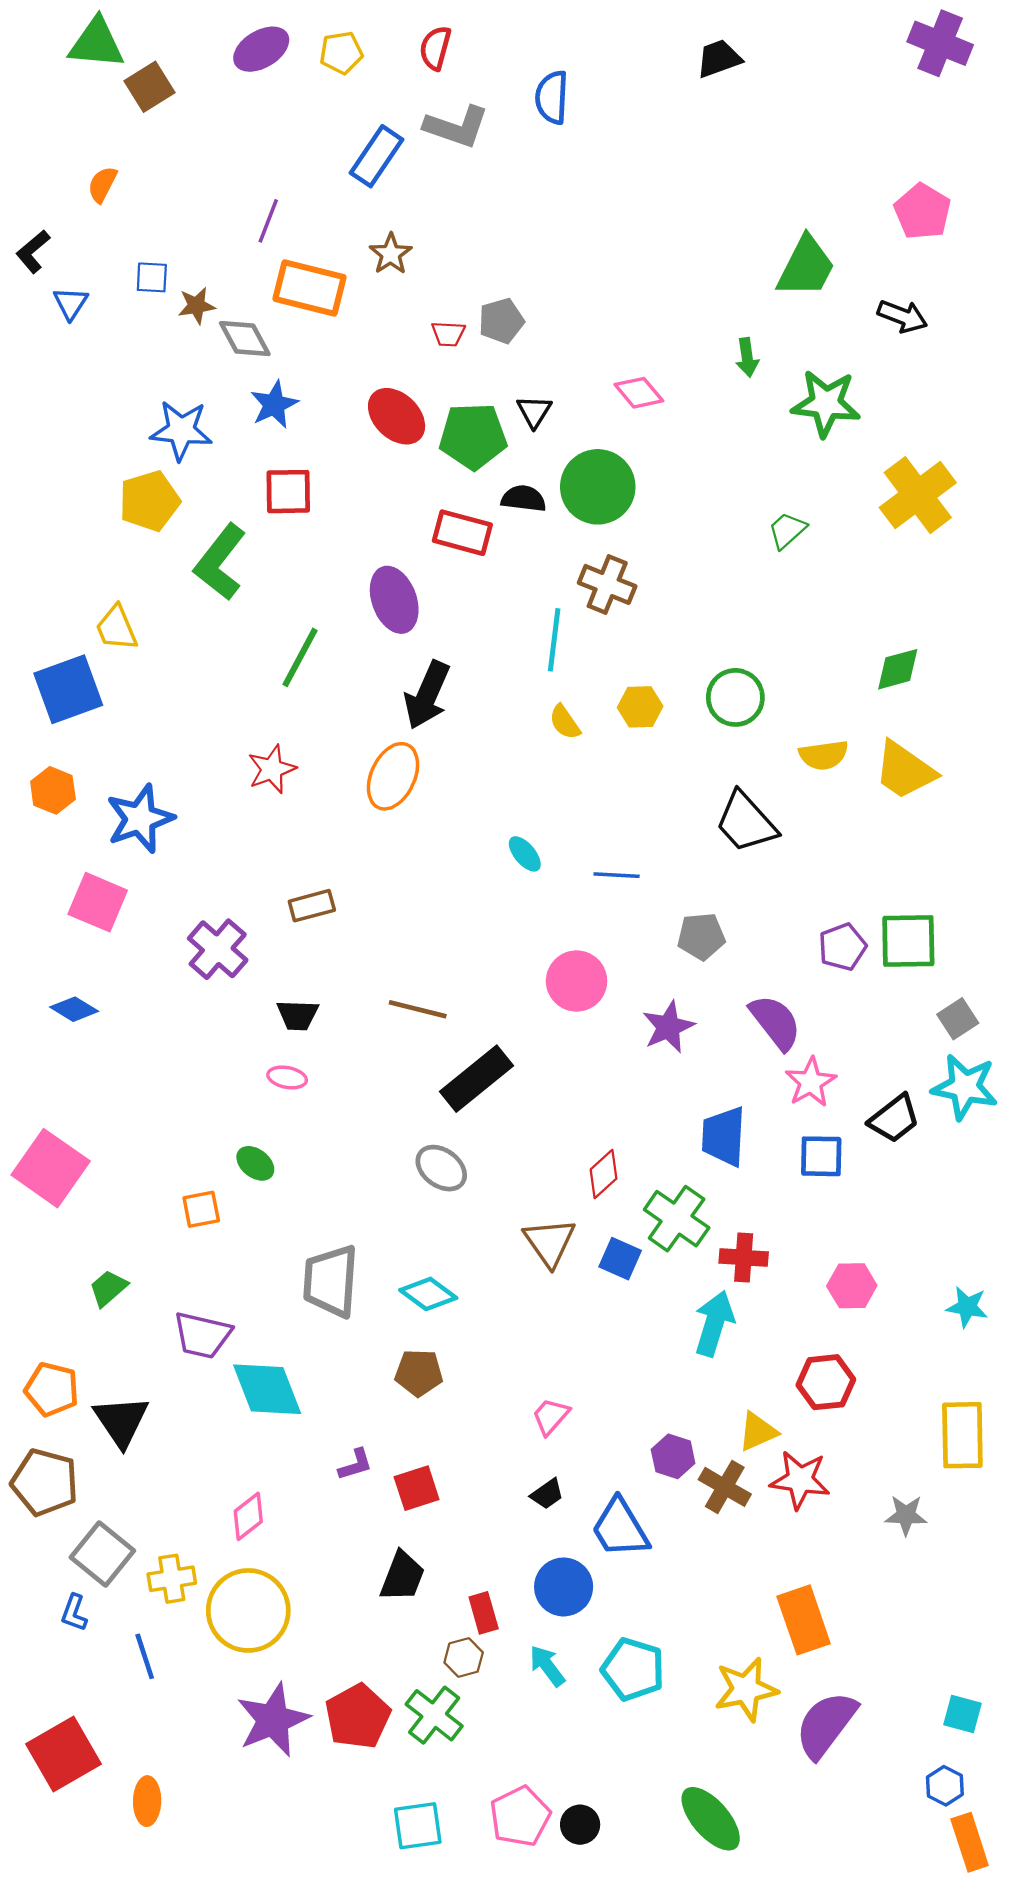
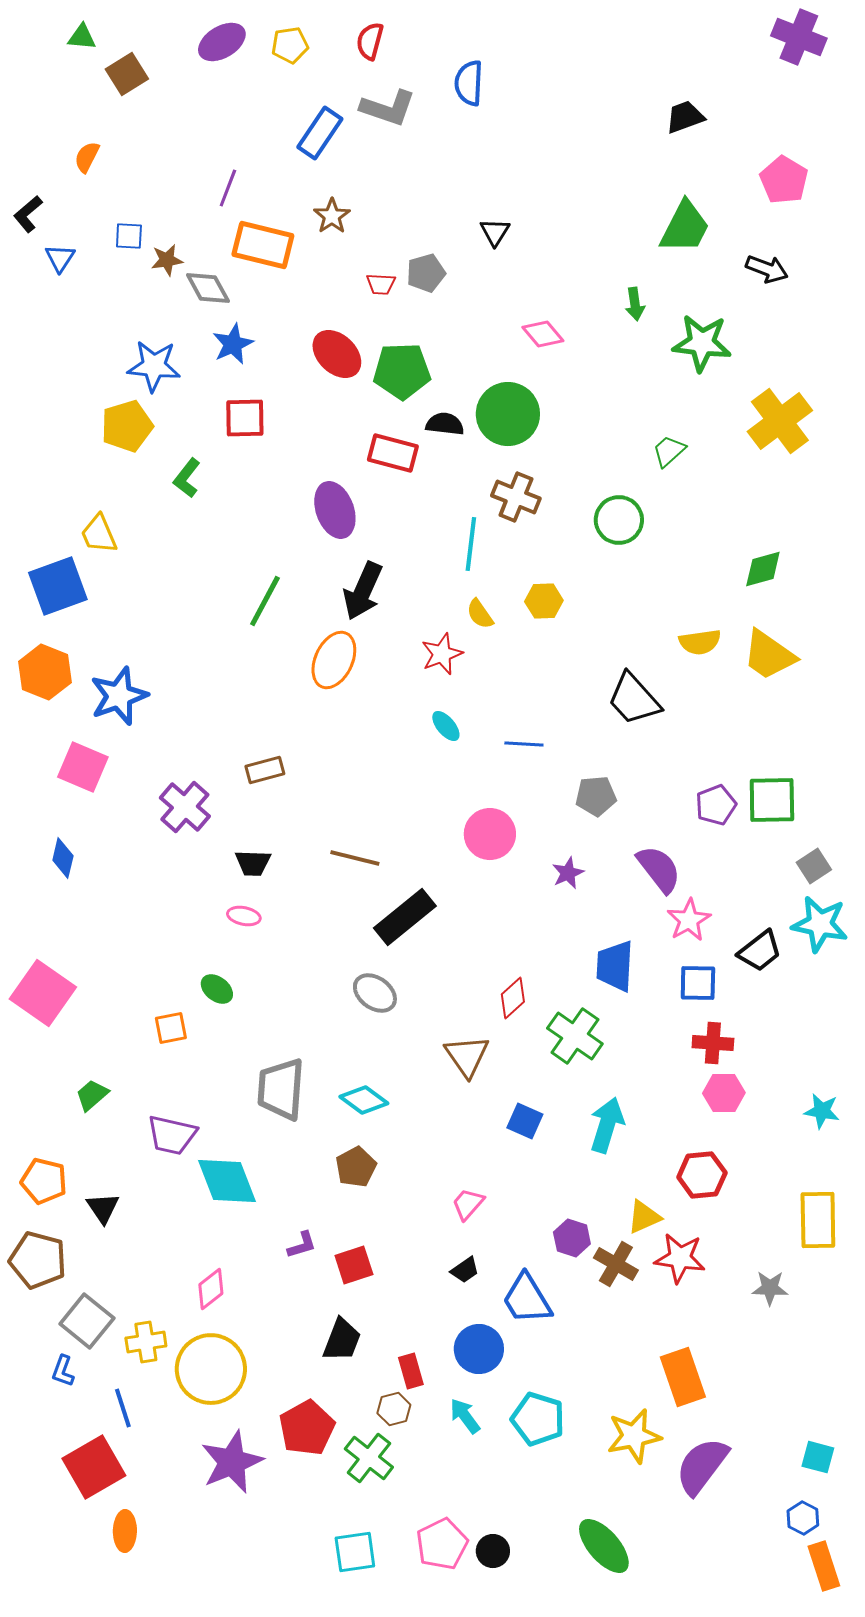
green triangle: (96, 43) -> (82, 37), size x0.6
black trapezoid: (719, 59) -> (685, 117), moved
black triangle: (534, 412) -> (495, 232), moved
green L-shape: (220, 562) -> (187, 478), size x0.6
green line: (300, 657) -> (265, 601), moved
green circle: (735, 697) -> (619, 520), moved
red star: (272, 769) -> (442, 654), moved
orange hexagon: (53, 790) -> (45, 672), size x1.4
blue diamond: (74, 1009) -> (63, 858), turned 72
purple star: (668, 1027) -> (568, 873), size x0.7
red cross: (744, 1258) -> (713, 1043), moved
blue square: (620, 1259) -> (525, 1121), moved
brown pentagon: (419, 1373) -> (356, 1167), turned -30
black triangle: (121, 1421) -> (103, 1208), size x0.7
red pentagon: (358, 1716) -> (307, 1428), moved
red square: (64, 1754) -> (94, 1467), moved

